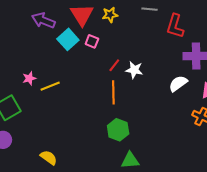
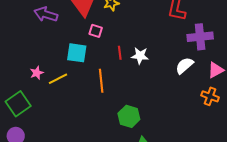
cyan square: (68, 39) -> (77, 53), moved, turned -35
red line: (114, 65) -> (120, 53), turned -40
orange line: (113, 92) -> (101, 81), moved

